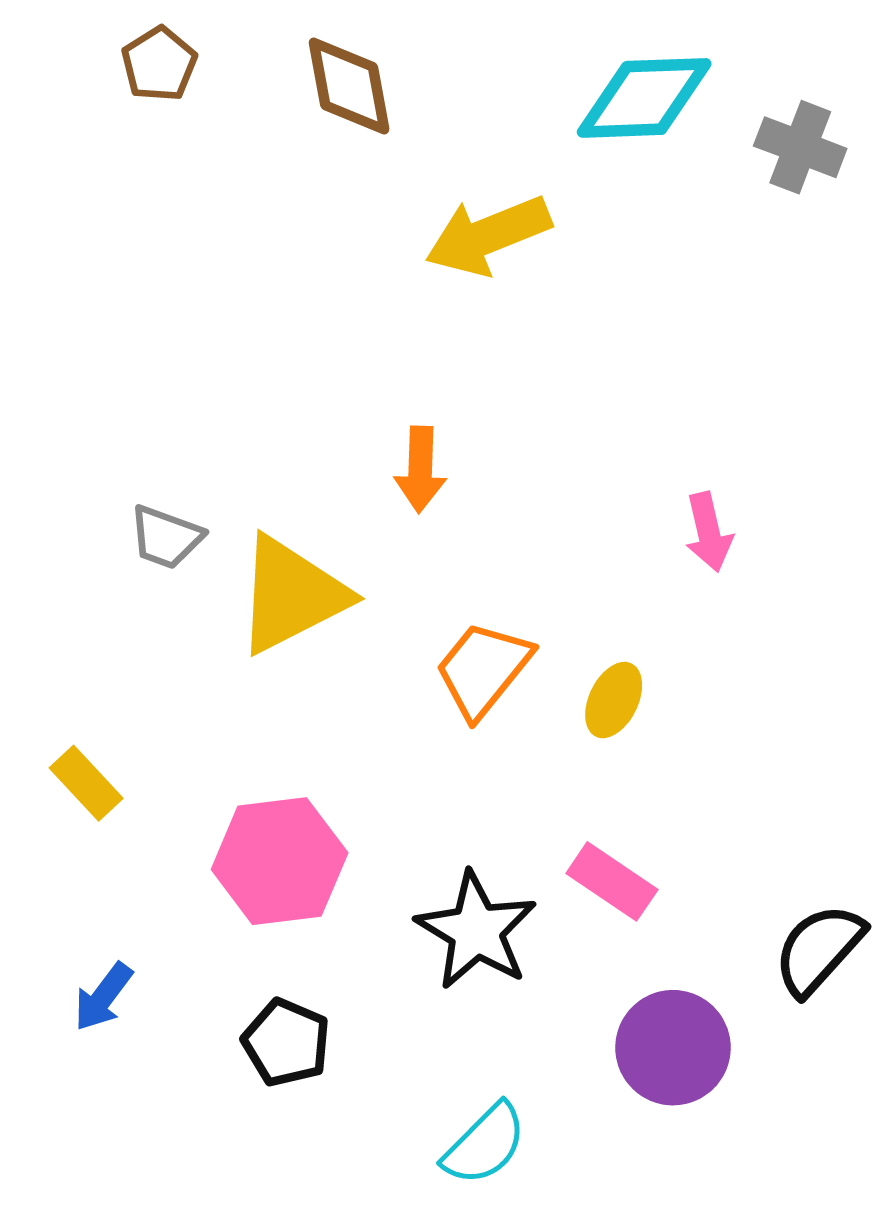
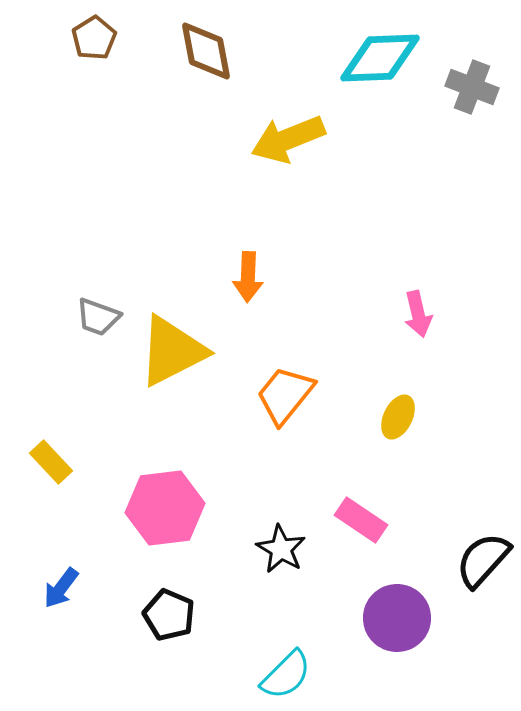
yellow ellipse: (614, 700) -> (398, 417), moved
black star: (476, 931) -> (281, 549), size x0.7

